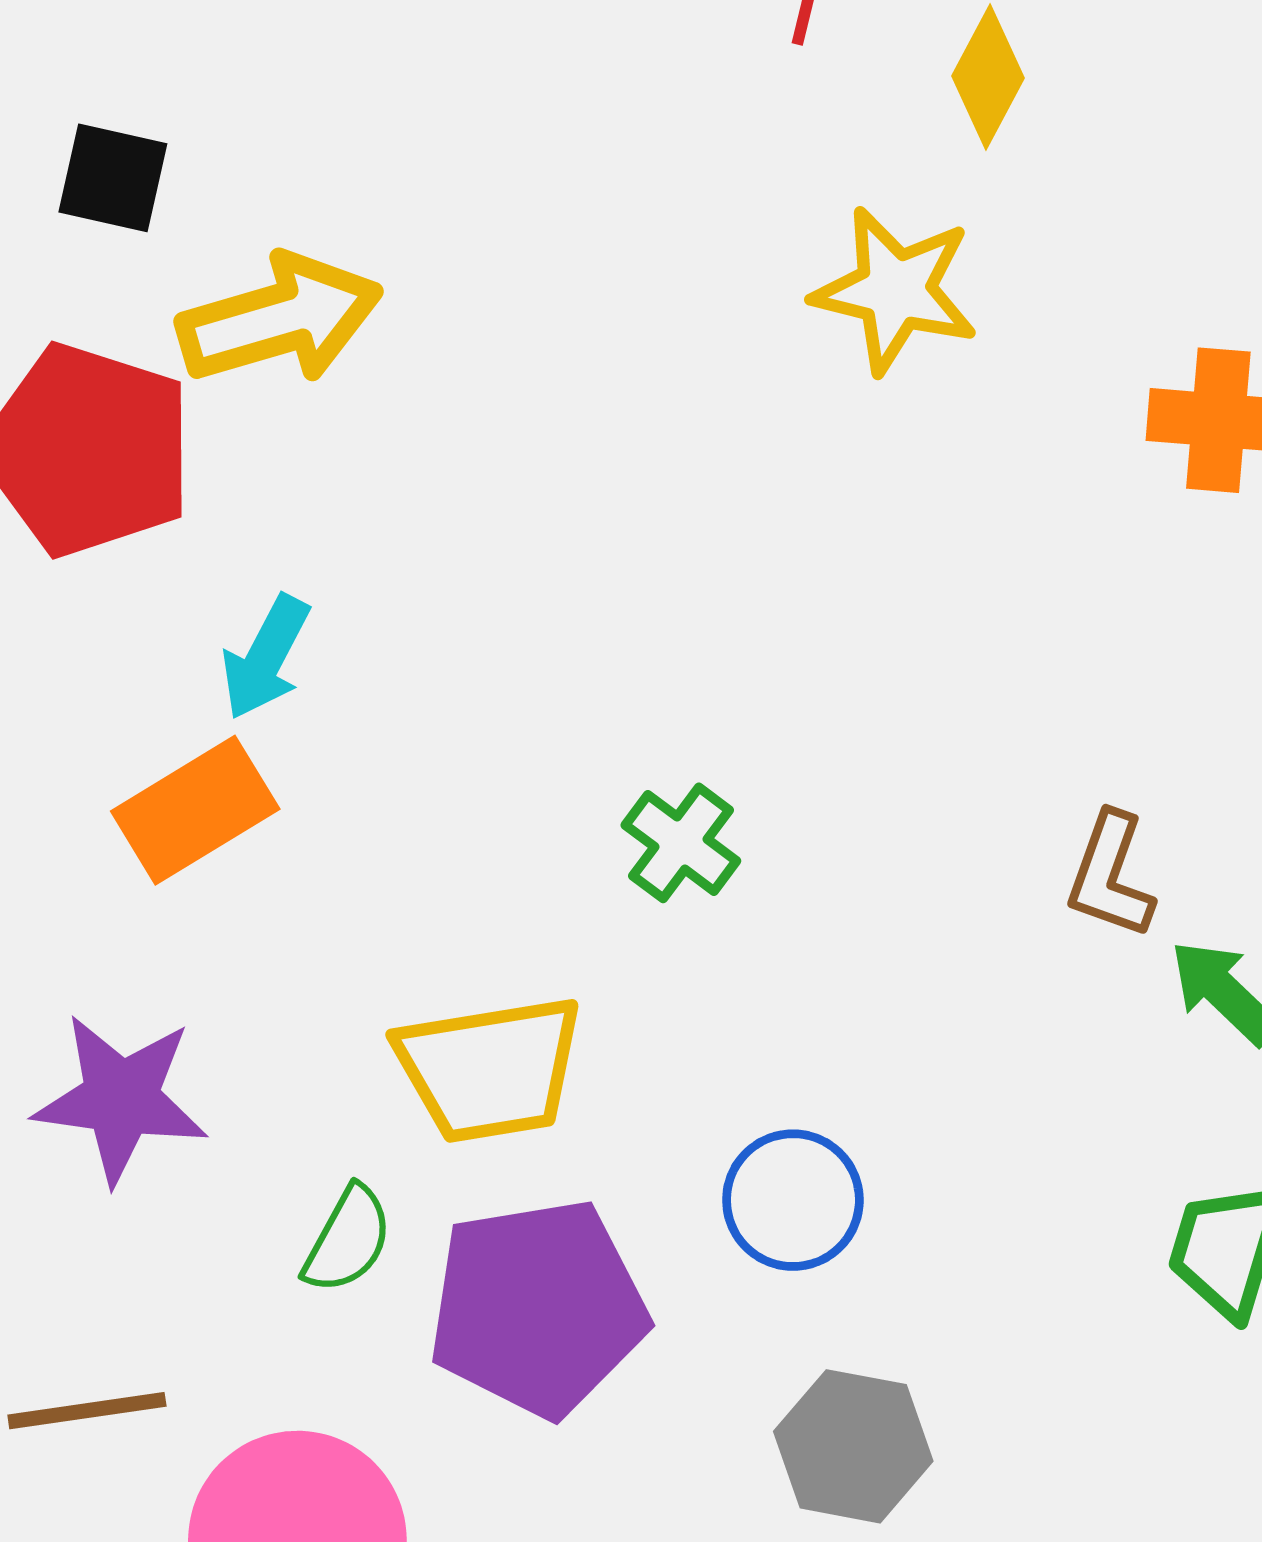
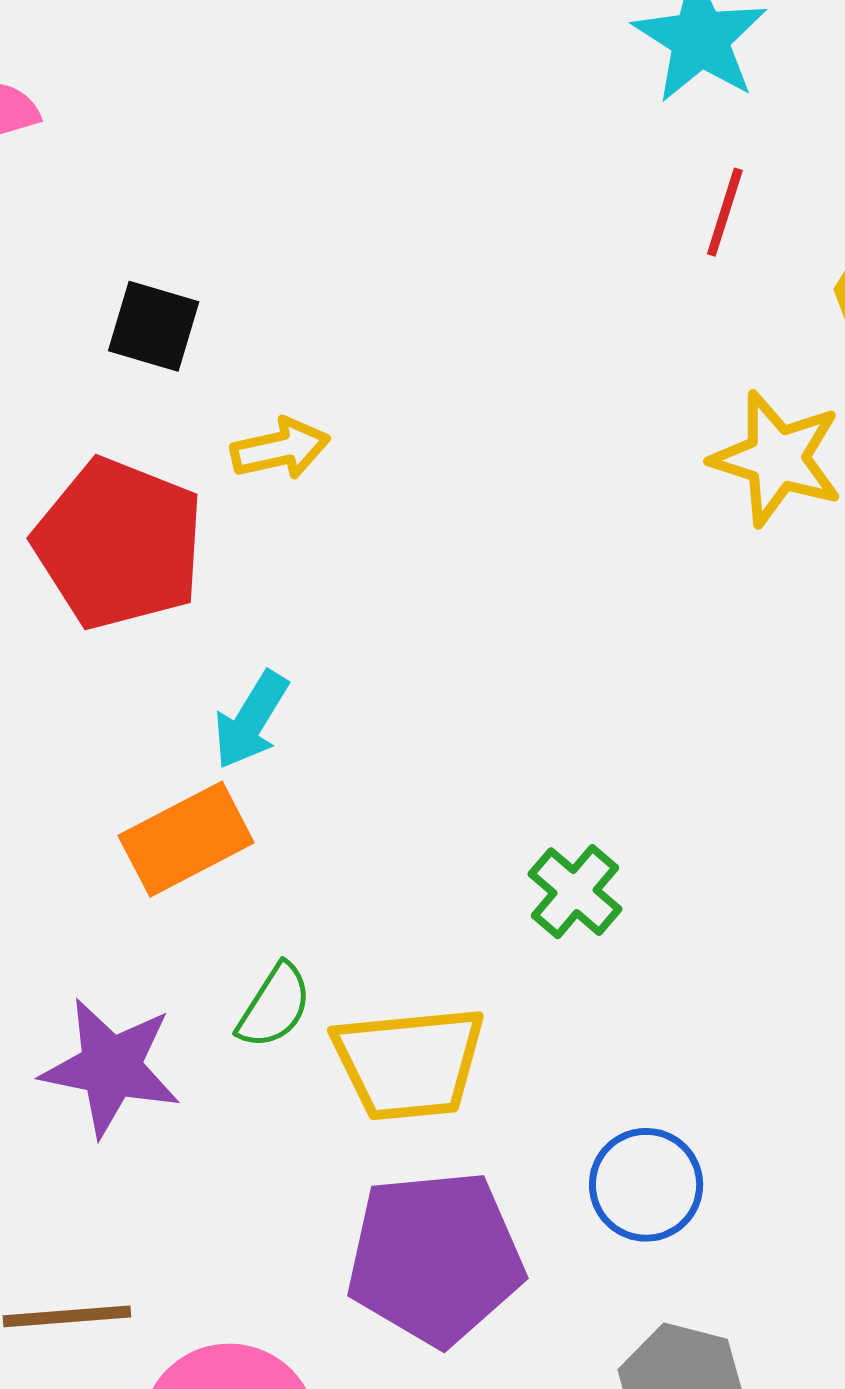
yellow arrow: (280, 319) -> (280, 449), size x0.6
green semicircle: (348, 1240) -> (274, 1006), moved

